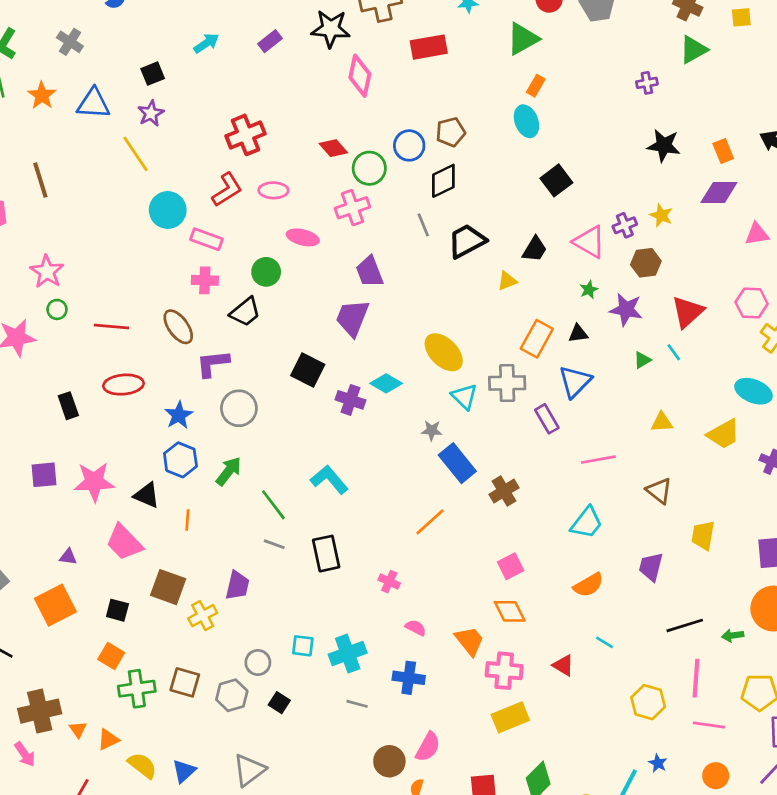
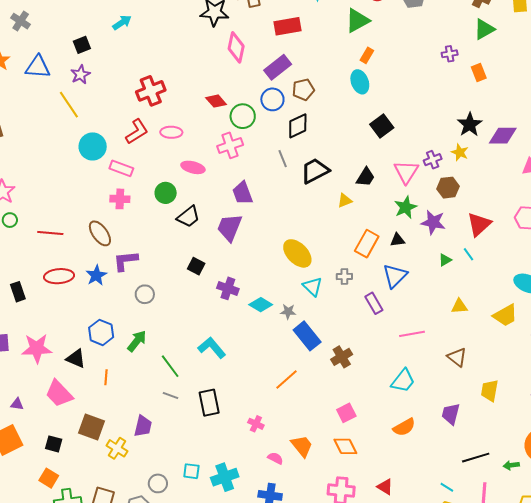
purple rectangle: (270, 41) -> (278, 67), moved, size x1.5
black star: (664, 146) -> (470, 125), moved, turned 30
orange rectangle: (723, 151) -> (479, 73), moved
pink triangle: (589, 242) -> (406, 172), turned 32
green star: (589, 290) -> (406, 207), size x1.6
black trapezoid: (245, 312) -> (188, 217), moved
black square: (308, 370) -> (196, 266), size x0.7
cyan diamond: (386, 383) -> (261, 305), moved
gray cross: (507, 383) -> (344, 277), size x0.6
gray circle: (239, 408) -> (145, 294), size x0.7
blue star: (179, 415) -> (96, 275), moved
yellow cross: (203, 616) -> (117, 448), turned -30
orange trapezoid: (469, 641) -> (302, 446), moved
cyan line: (604, 642) -> (447, 487), moved

